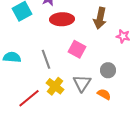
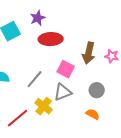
brown arrow: (100, 18) -> (89, 53), moved
gray line: (46, 59) -> (35, 79), turned 60
gray triangle: (82, 83) -> (63, 92), moved, turned 36

